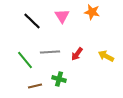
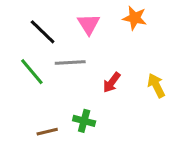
gray line: (50, 52) -> (70, 62), moved
yellow arrow: (106, 56) -> (156, 86), turned 35
green line: (25, 60) -> (32, 72), moved

